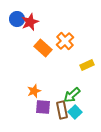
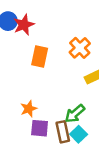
orange cross: (65, 41) -> (80, 48), moved
orange rectangle: (43, 48) -> (40, 56), turned 60

